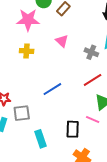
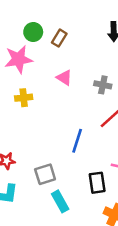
blue line: (52, 89) -> (77, 141), moved, turned -30
gray square: (22, 113) -> (45, 174), moved

